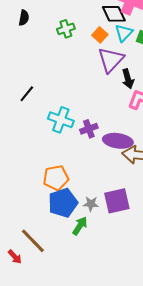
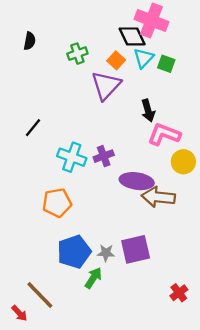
purple triangle: (111, 60) -> (106, 85), moved
purple cross: (89, 129) -> (104, 156), moved
orange pentagon: (56, 178) -> (57, 203), moved

